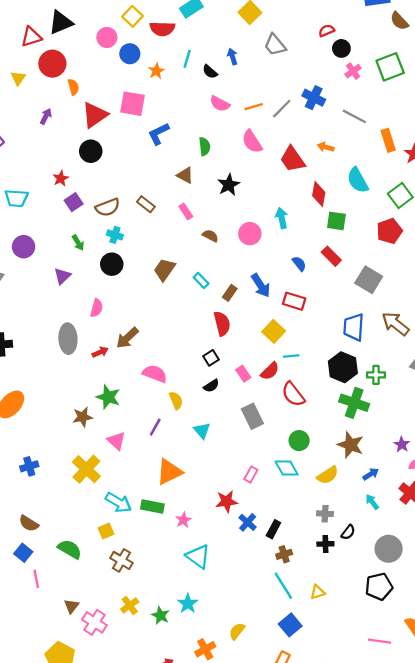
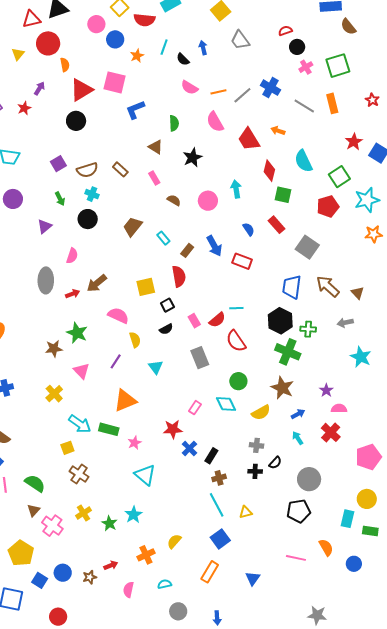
orange rectangle: (388, 140) -> (332, 103), moved
red star: (61, 178) -> (24, 108), moved
yellow square: (274, 331) -> (146, 287), moved, turned 30
yellow cross: (86, 469) -> (54, 394), size x0.7
green semicircle: (70, 549) -> (35, 483), moved

